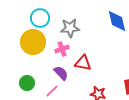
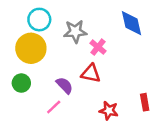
pink cross: (62, 49) -> (98, 47), moved, turned -32
green circle: (27, 83) -> (21, 83), moved

